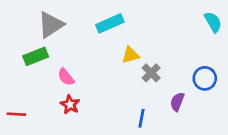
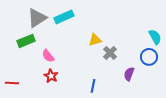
cyan semicircle: (213, 22) -> (155, 37), moved
cyan rectangle: (110, 23) -> (64, 17), moved
blue line: (142, 118) -> (93, 86), moved

